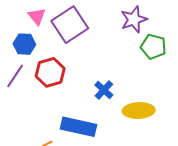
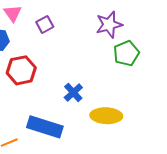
purple square: (70, 25) -> (45, 24), size x0.5
green pentagon: (153, 47) -> (126, 53), turned 30

